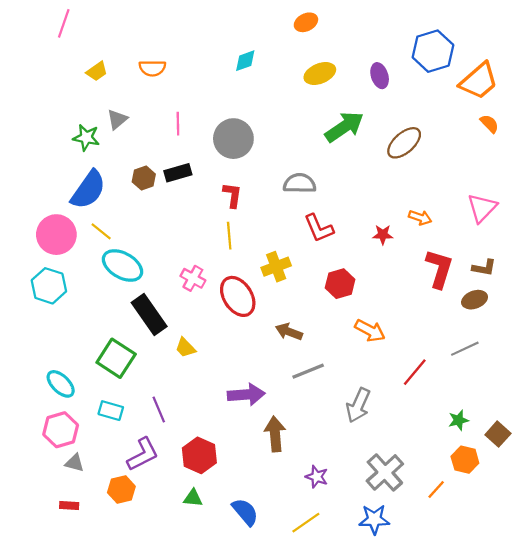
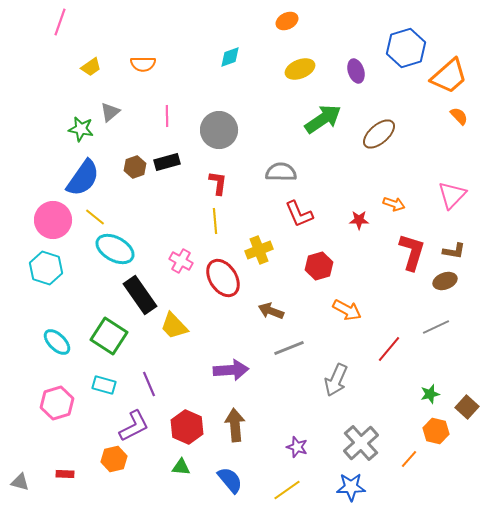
yellow trapezoid: (185, 348) -> (174, 326), size x1.4
cyan ellipse: (61, 384) -> (57, 342), moved
brown arrow: (275, 434) -> (235, 425), moved
gray triangle: (74, 463) -> (20, 482), moved

